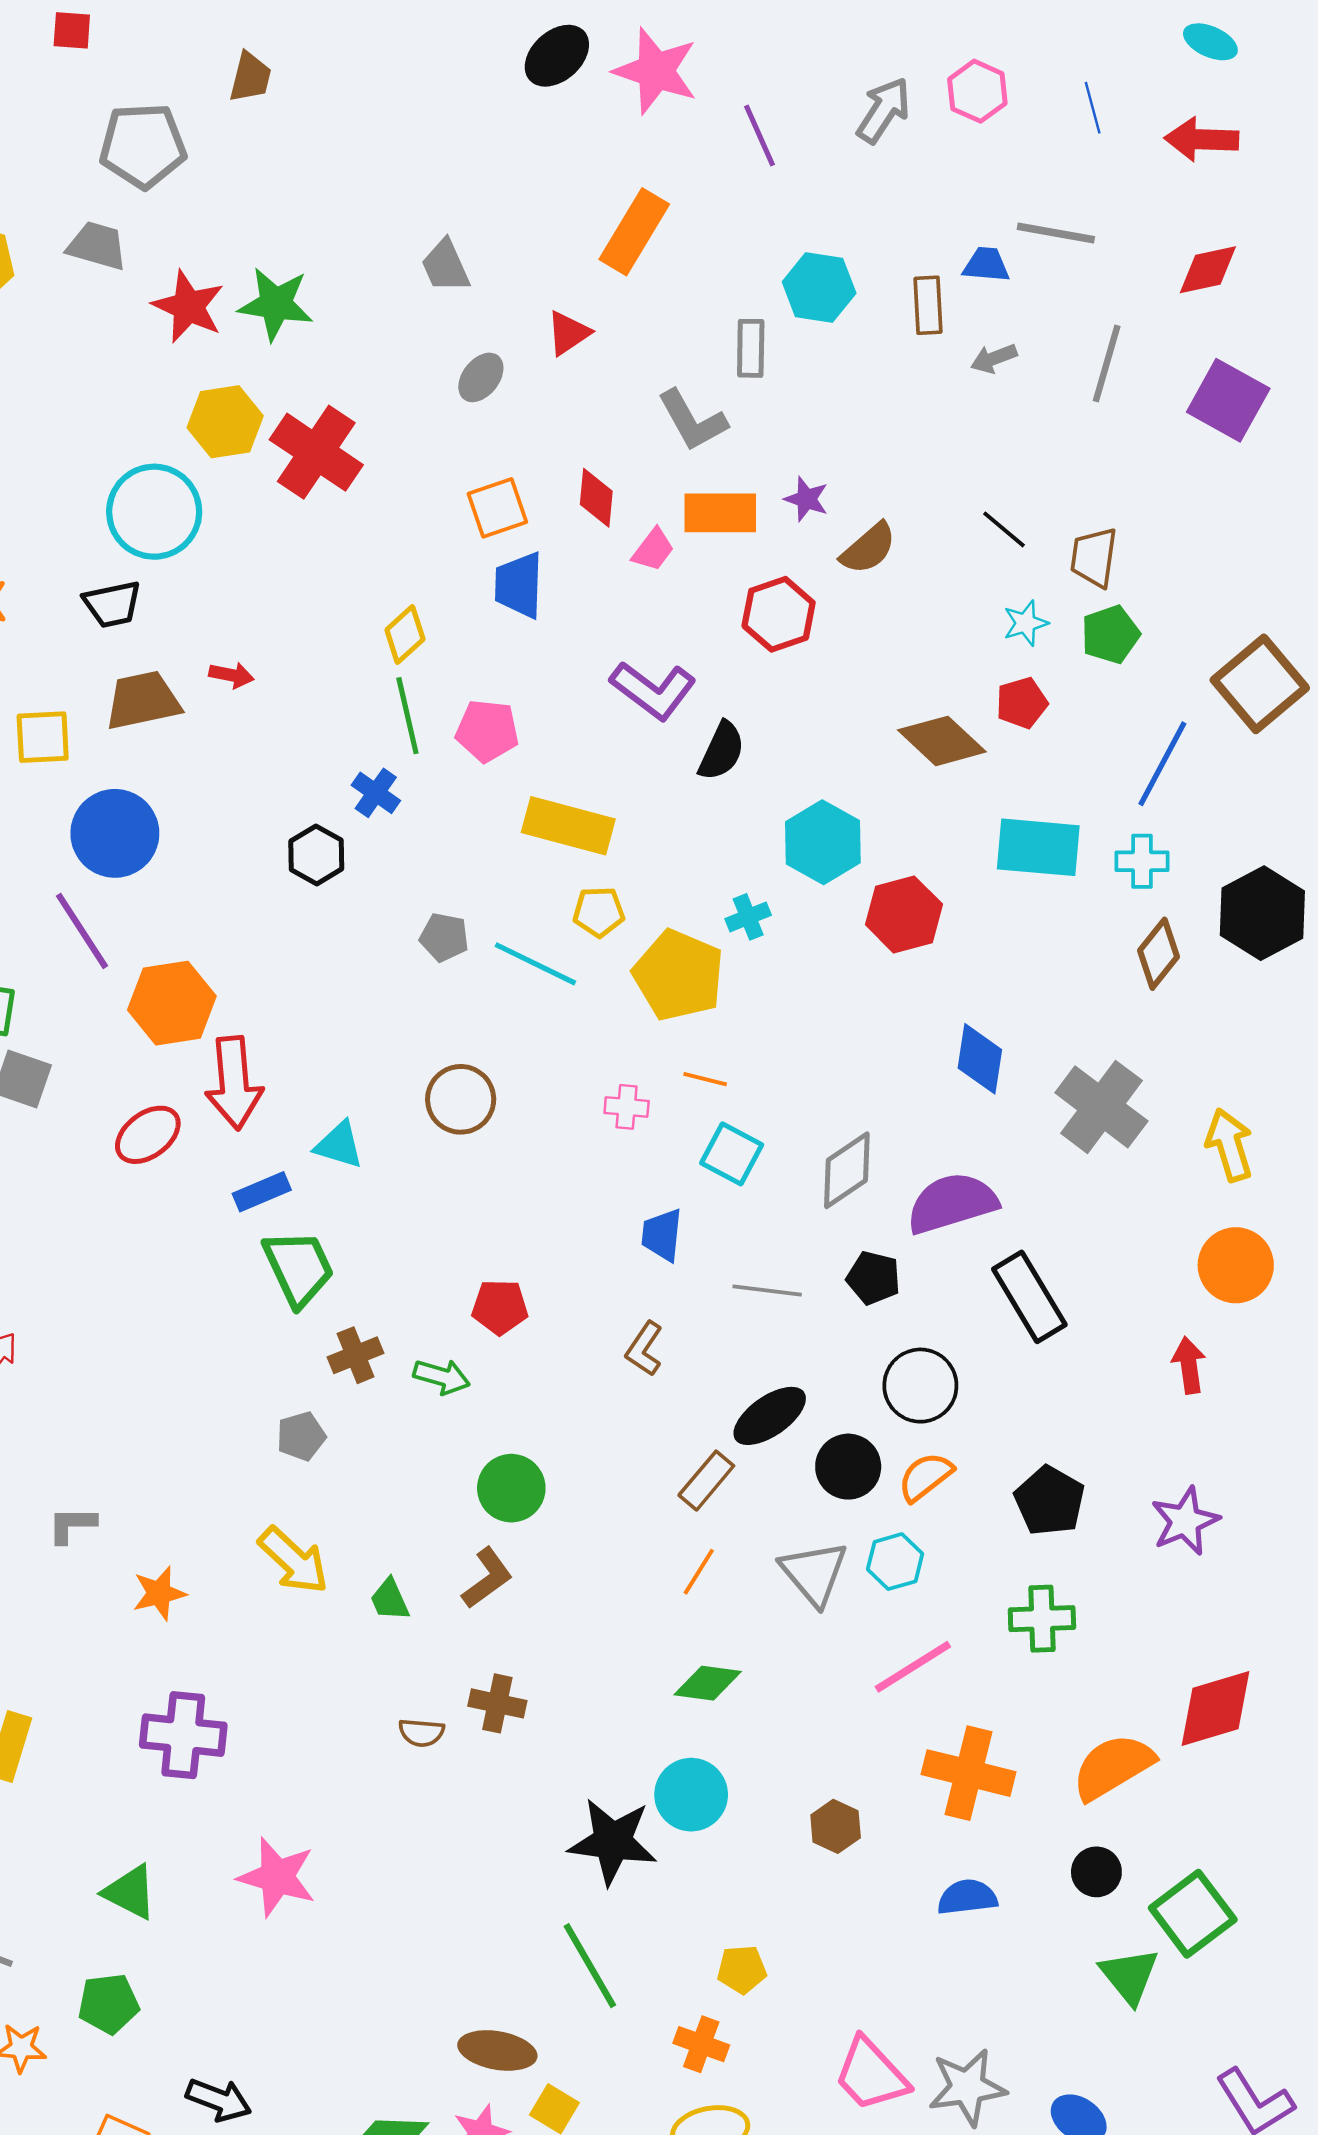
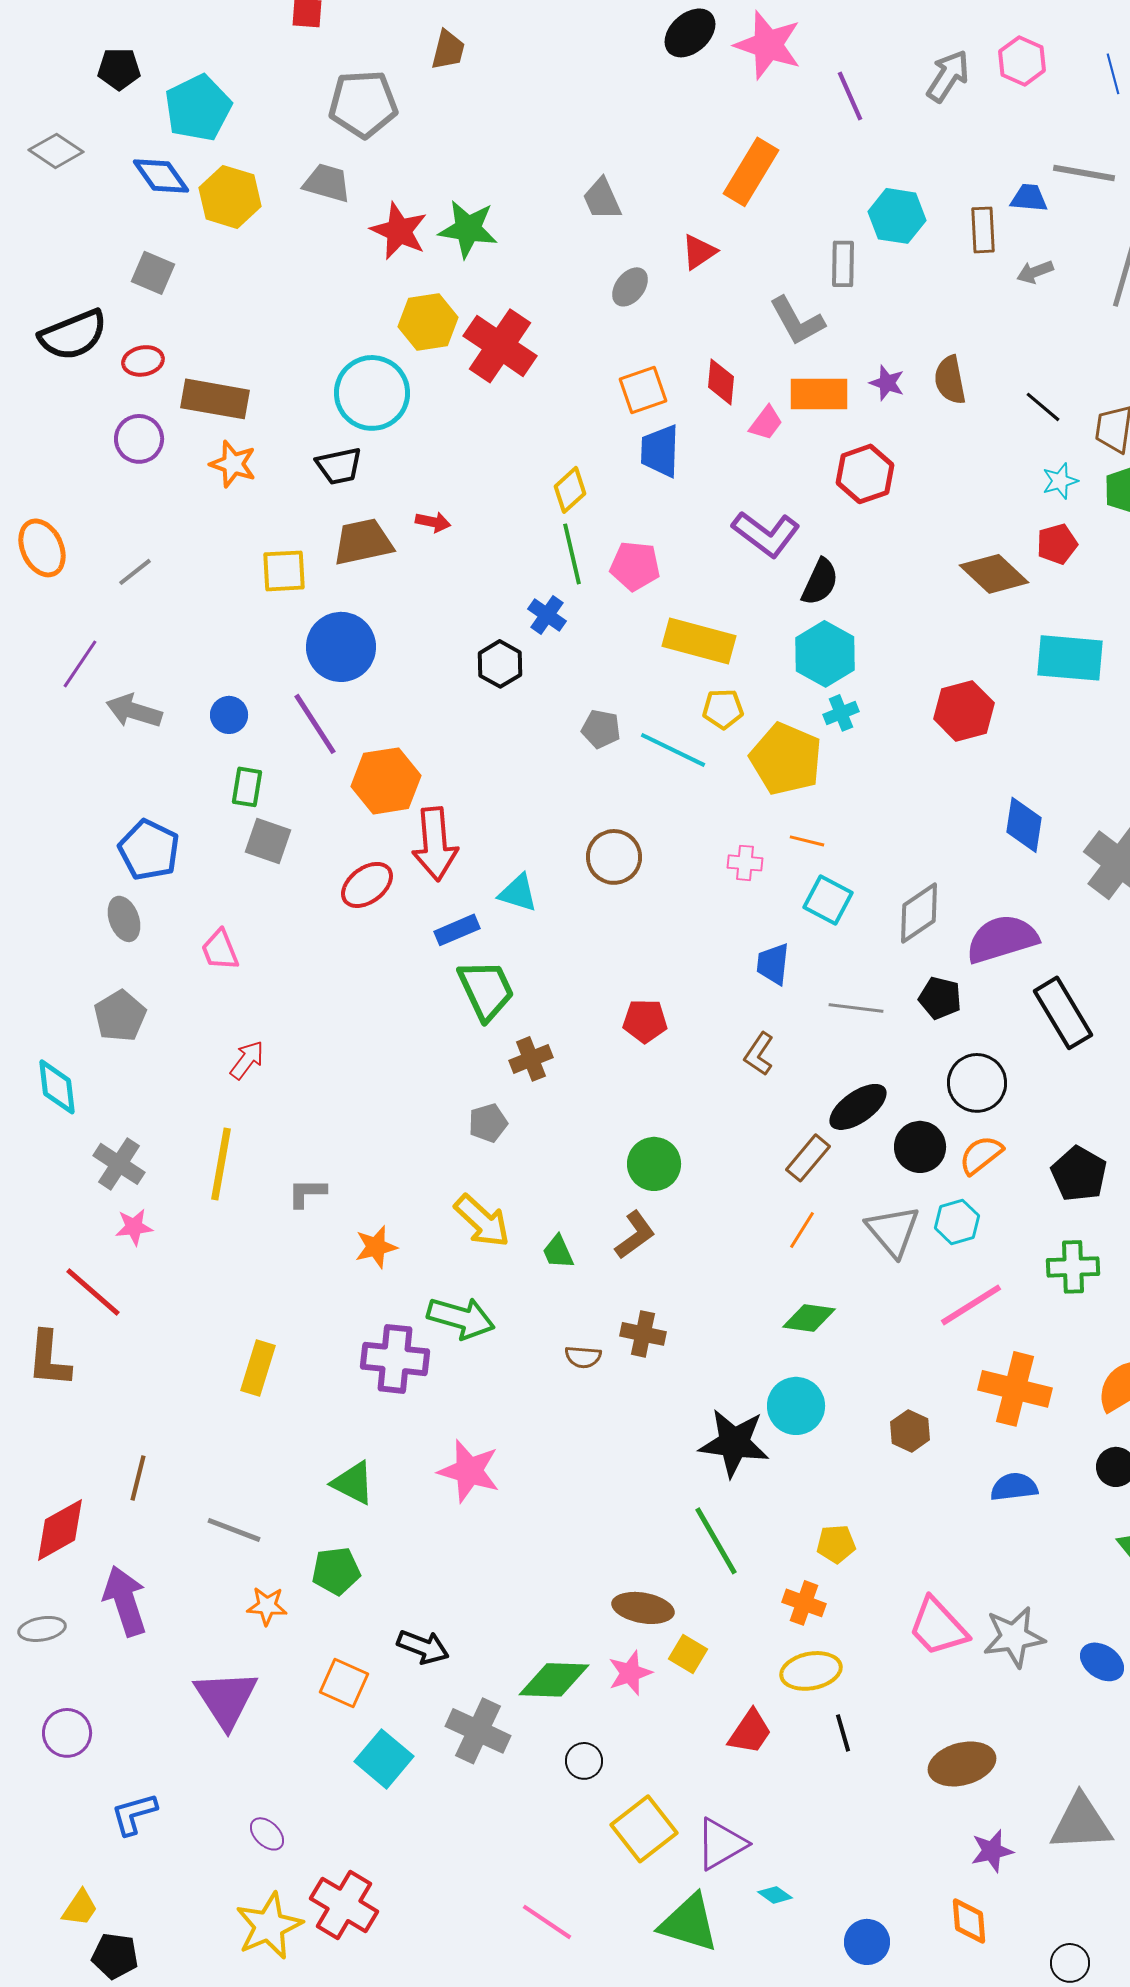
brown semicircle: (868, 548) -> (950, 380), moved, turned 120
cyan hexagon: (823, 842) -> (825, 654), moved
green arrow: (442, 1377) -> (461, 1318), moved, size x1.5

